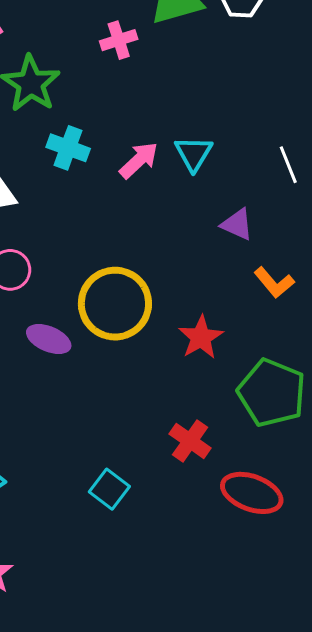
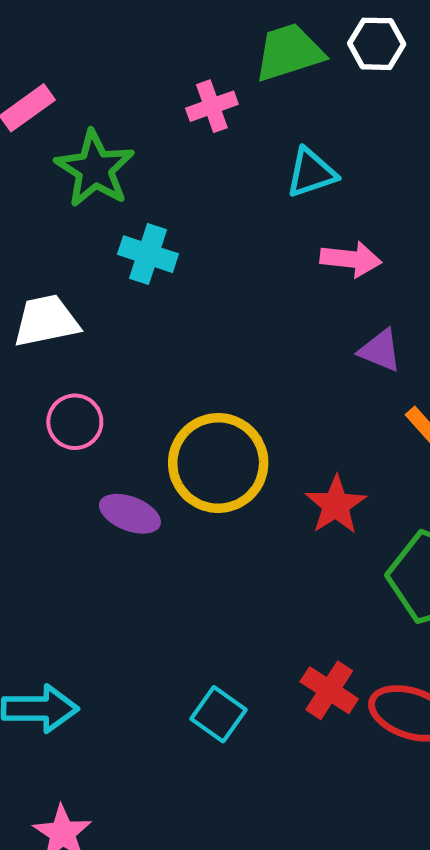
cyan triangle: (193, 153) -> (311, 173), moved, turned 42
pink arrow: (139, 160) -> (351, 259), moved, turned 51
red cross: (190, 441) -> (329, 690), moved

